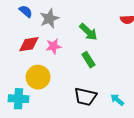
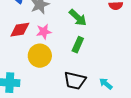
green rectangle: (88, 60) -> (78, 45), turned 56
yellow circle: (38, 77) -> (40, 56), moved

